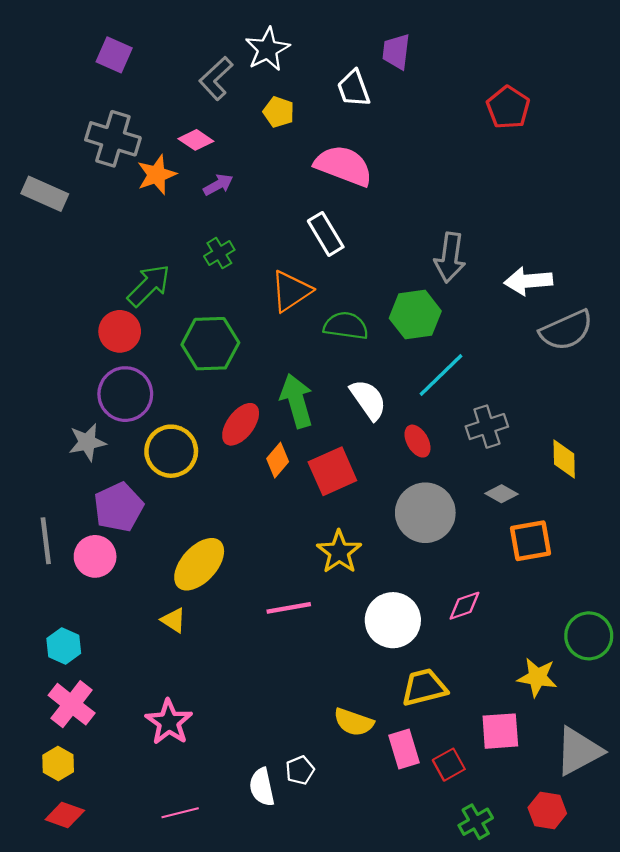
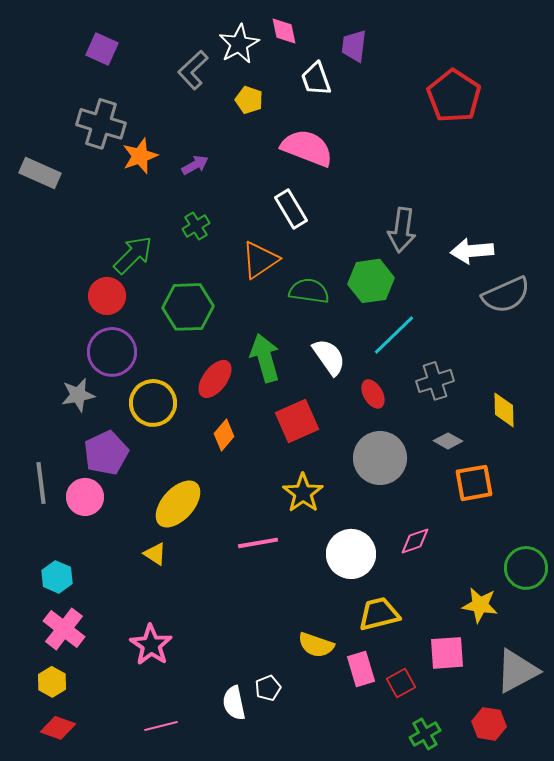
red pentagon: (508, 107) -> (454, 96), size x1.4
pink diamond: (196, 140) -> (284, 31), moved, turned 44
orange diamond: (278, 460) -> (224, 435), moved

